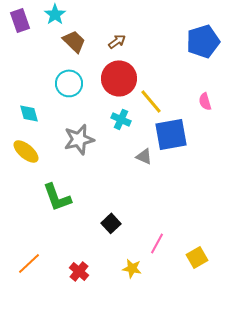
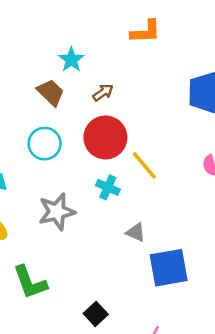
cyan star: (55, 14) -> (71, 60), moved
blue square: (171, 134) -> (169, 268), moved

